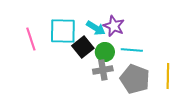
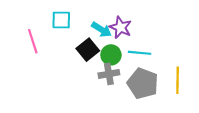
cyan square: (63, 31) -> (61, 20), moved, size x0.7

